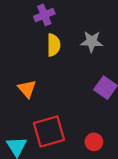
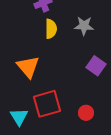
orange triangle: (27, 89) -> (28, 67), size x1.4

